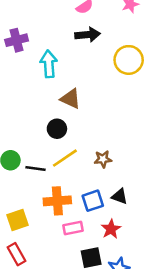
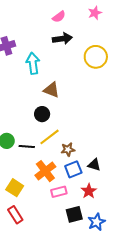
brown star: (103, 159) -> (68, 149), moved
orange cross: (57, 201) -> (45, 171), turned -30
yellow square: (18, 220) -> (15, 188), turned -36

